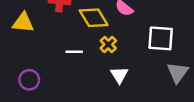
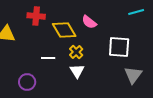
white triangle: (119, 75) -> (77, 71), moved
purple circle: (29, 80) -> (27, 82), moved

